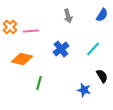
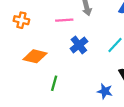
orange cross: (10, 27) -> (21, 20), turned -32
pink line: (31, 31) -> (64, 20), moved

